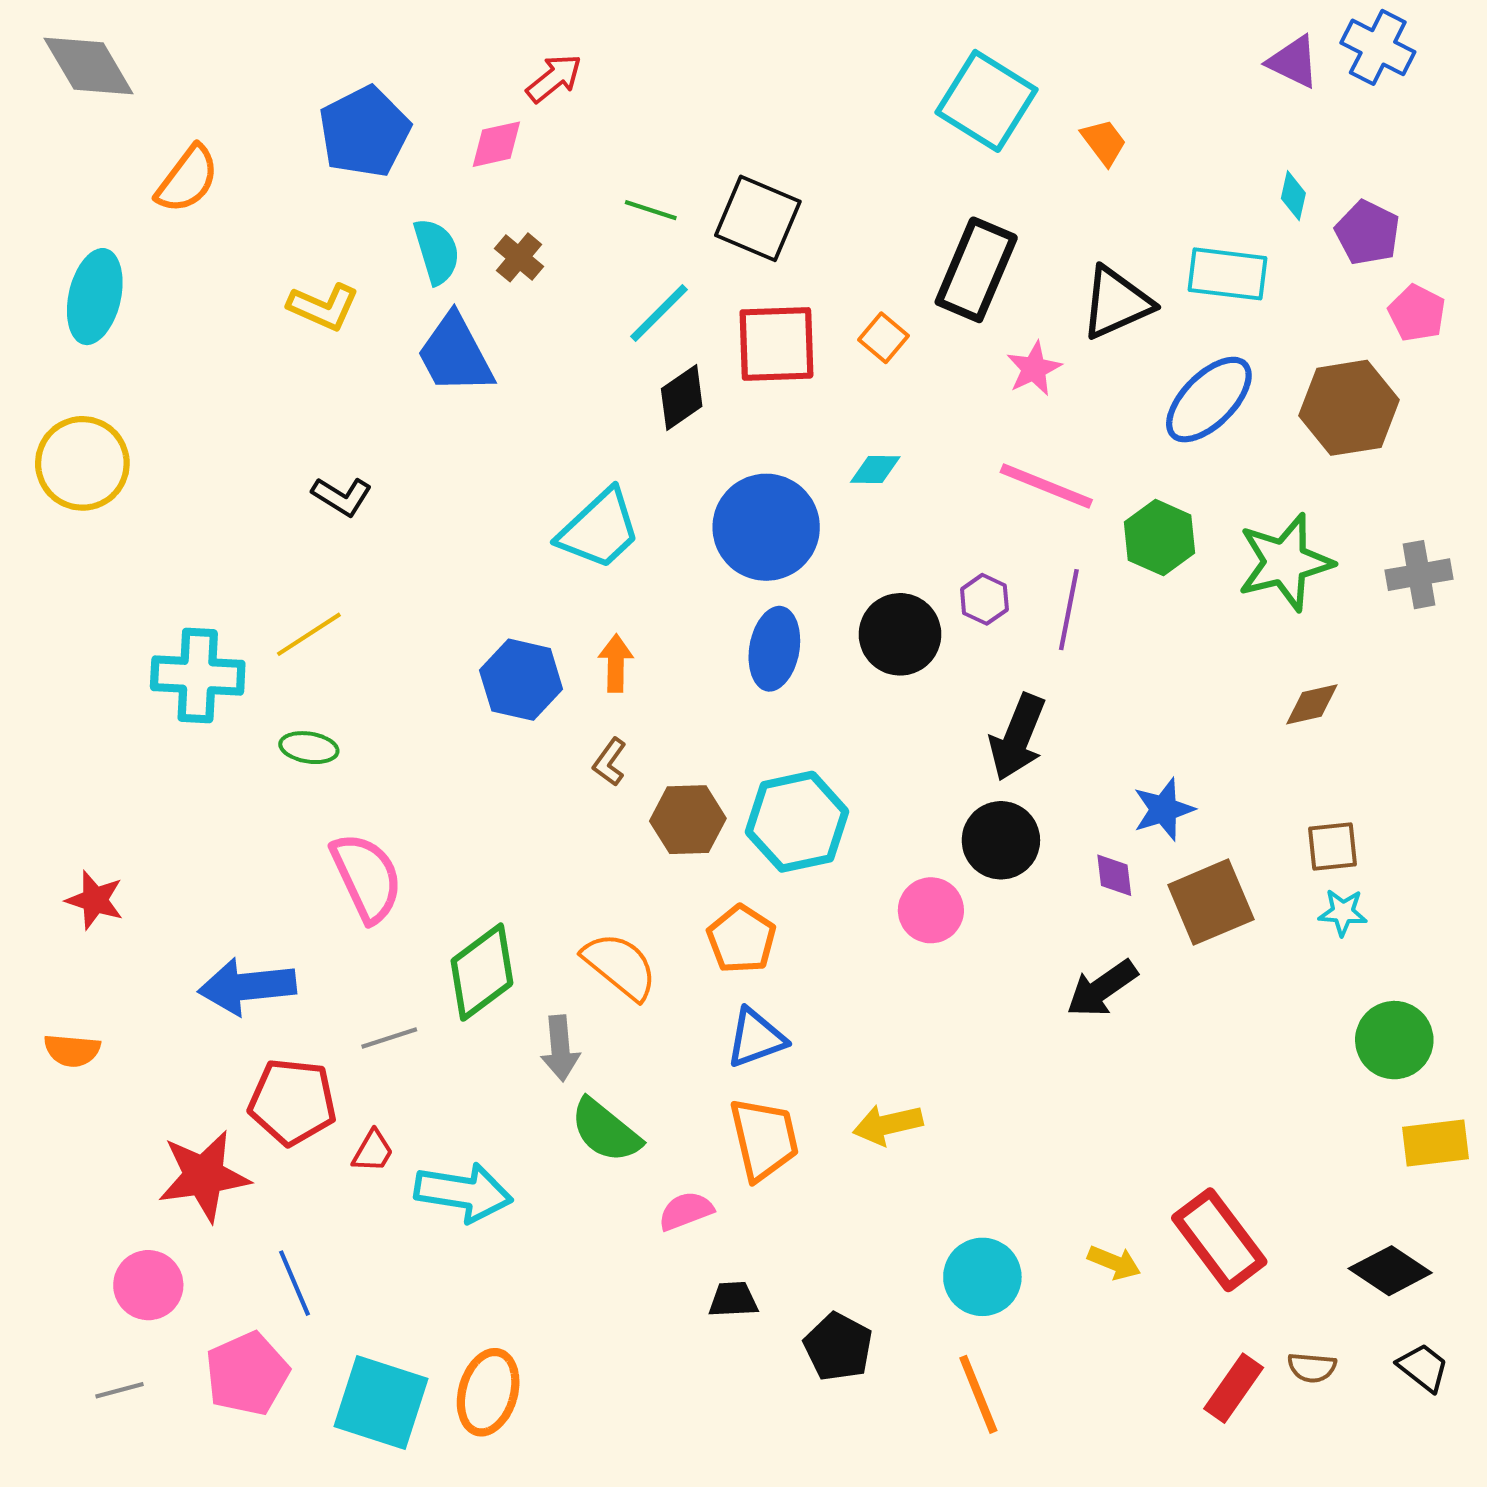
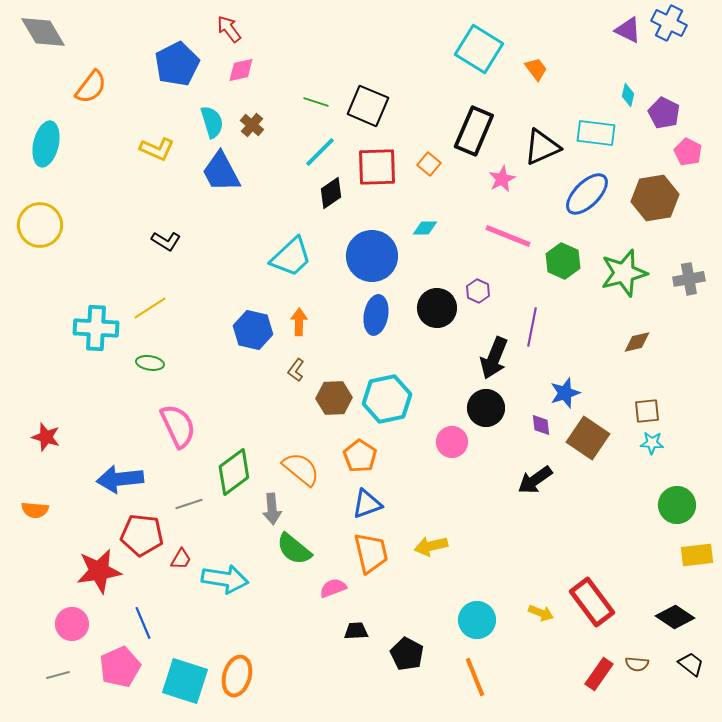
red arrow: (554, 78) -> (229, 29), moved, turned -88
purple line: (1069, 610) -> (532, 327), moved
brown square: (1211, 902) -> (588, 438), turned -33

